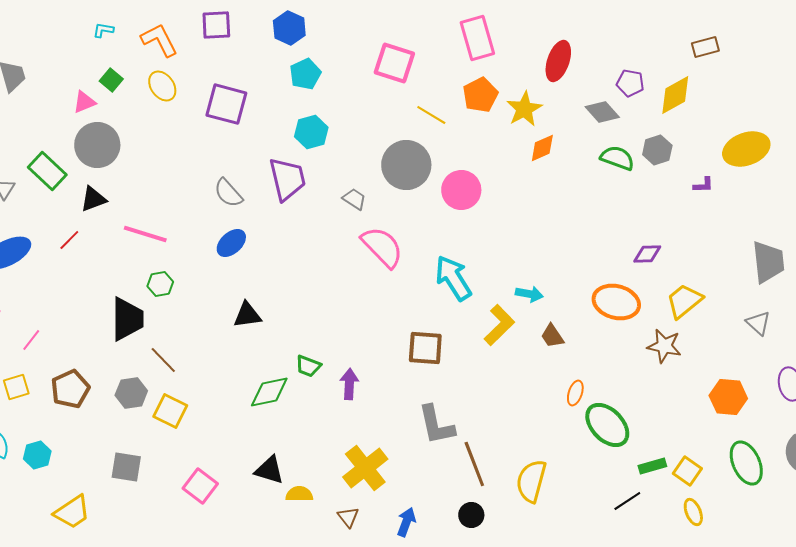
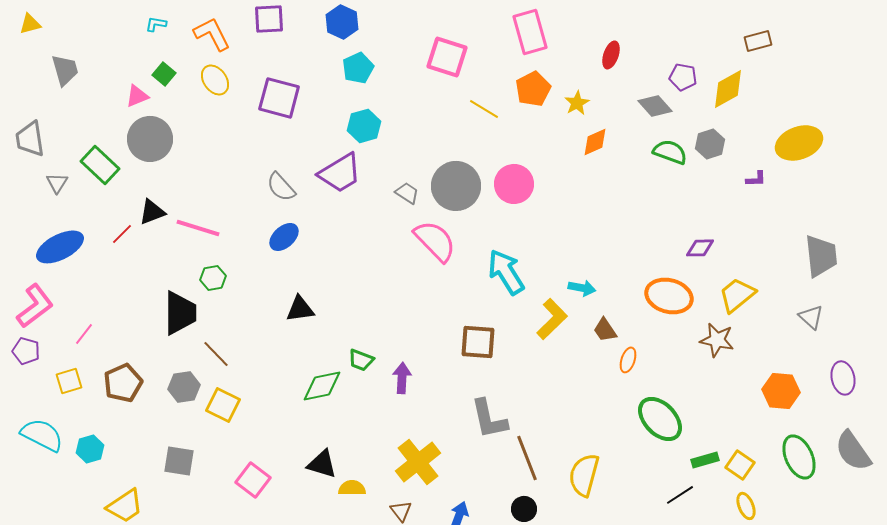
red ellipse: (558, 61) -> (611, 55), size x0.7
yellow star: (524, 109) -> (577, 103), size x0.7
gray circle: (406, 165) -> (456, 186), moved
purple trapezoid: (287, 179) -> (340, 173), turned 72
black triangle: (93, 199) -> (152, 212), moved
orange ellipse: (575, 393) -> (628, 360), moved

